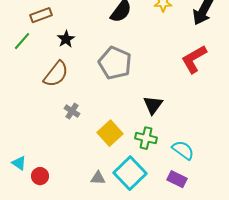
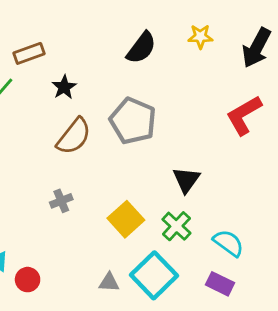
brown semicircle: (56, 74) -> (74, 136), moved
gray cross: (72, 111) -> (61, 201), moved, turned 35
green cross: (146, 138) -> (176, 226), turned 30

